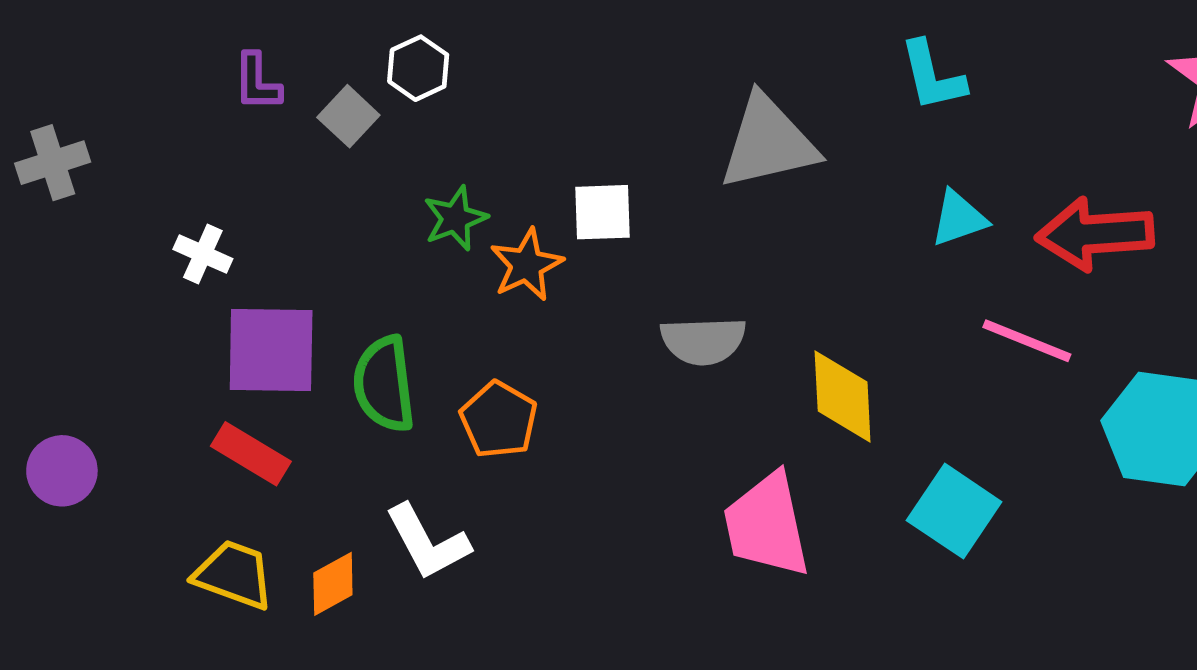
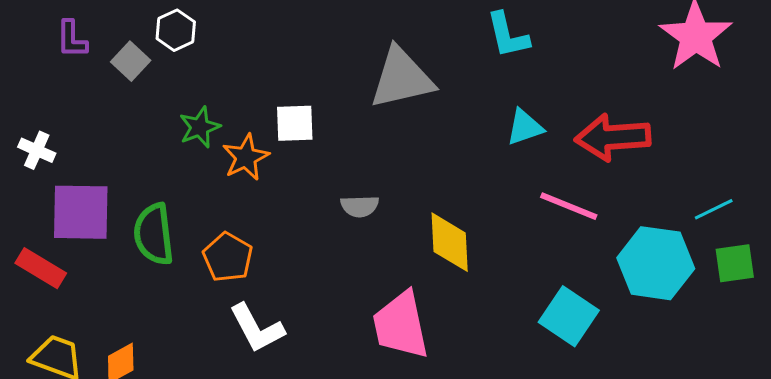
gray semicircle: (703, 341) -> (360, 206), size x0.7
red rectangle: (251, 454) -> (41, 268), moved
cyan square: (954, 511) -> (569, 316), moved
white L-shape: (427, 542) -> (257, 328), moved

